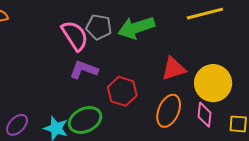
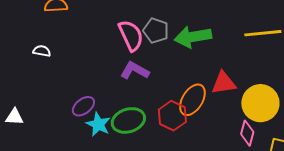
red hexagon: (122, 91) -> (172, 116), moved
orange ellipse: (169, 111) -> (192, 100), moved
purple ellipse: (17, 125) -> (83, 106), moved

